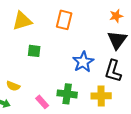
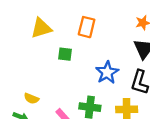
green square: (34, 51) -> (65, 54), moved

